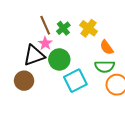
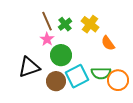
black triangle: (34, 55) -> (29, 67), moved
green semicircle: (105, 67) -> (101, 73), moved
brown circle: (24, 81) -> (56, 81), moved

